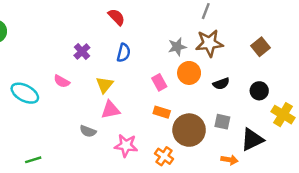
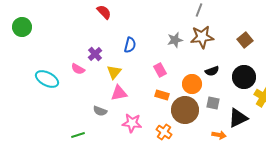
red semicircle: (116, 17) -> (104, 12), moved
purple cross: (82, 52) -> (95, 54), moved
orange circle: (189, 73) -> (192, 84), moved
black circle: (259, 91) -> (244, 77), size x1.5
green line: (33, 160) -> (78, 135), moved

